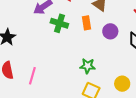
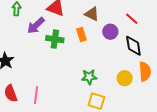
purple circle: (110, 31) -> (110, 32), moved
yellow circle: (122, 84) -> (125, 78), moved

